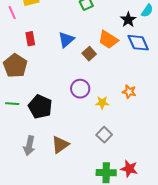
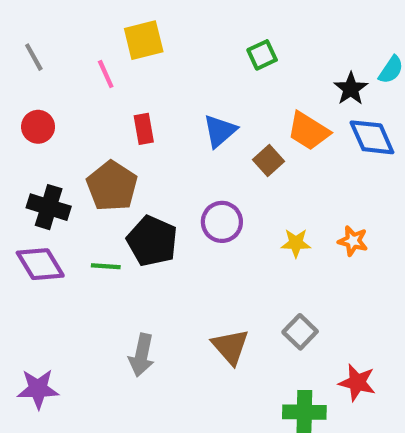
purple circle: (80, 89) -> (222, 222), moved
yellow star: (102, 103) -> (296, 243), moved
black pentagon: (40, 107) -> (152, 241), moved
brown triangle: (60, 145) -> (230, 347), moved, turned -36
red star: (129, 169) -> (357, 382), moved

